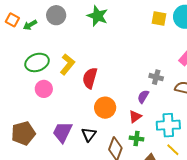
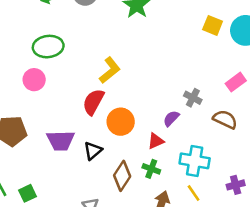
yellow L-shape: (67, 64) -> (110, 70), moved
red semicircle: (90, 78) -> (93, 102), moved
pink circle: (44, 89) -> (34, 80), moved
purple trapezoid: (62, 132) -> (61, 141), turned -130

